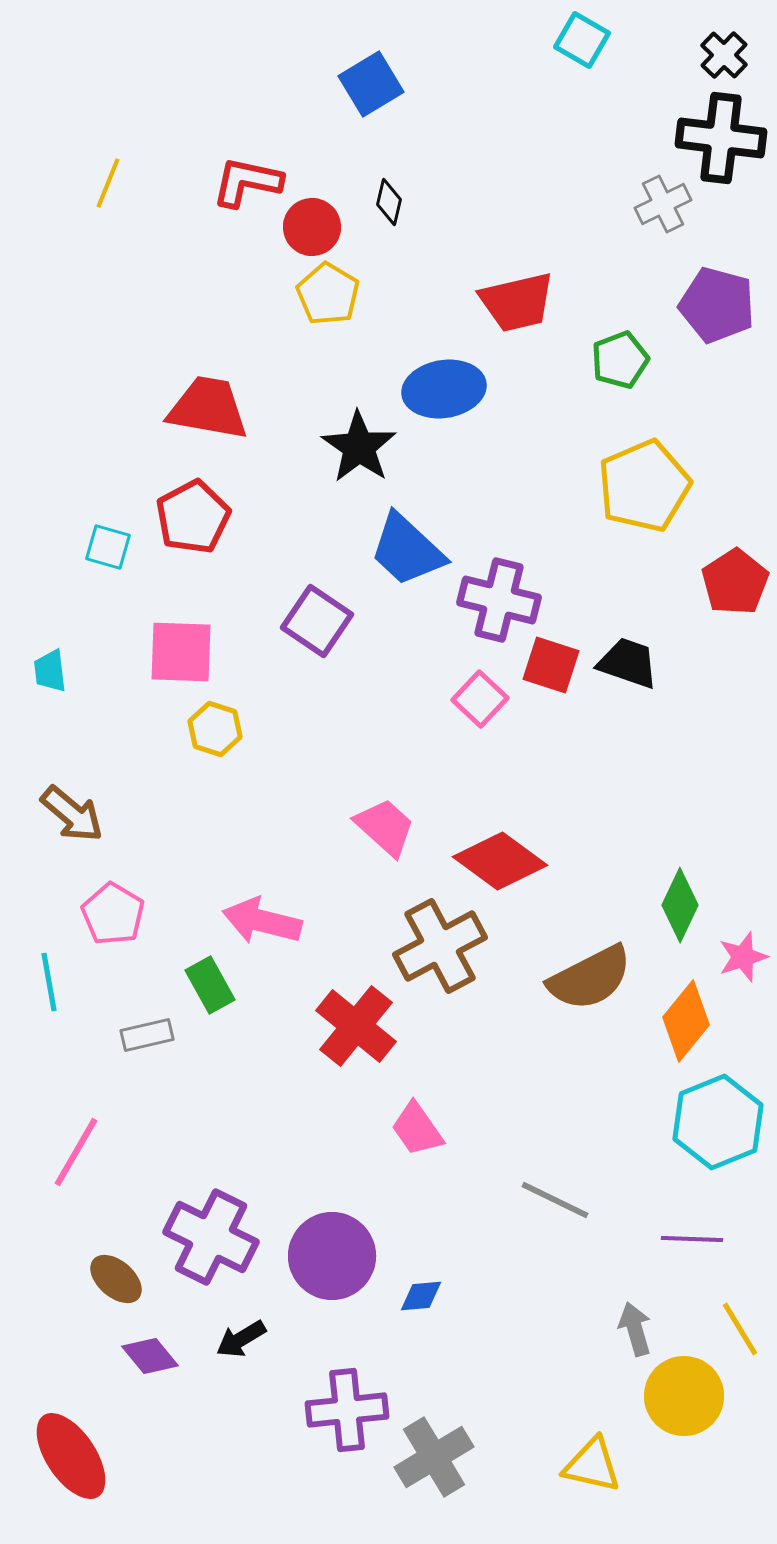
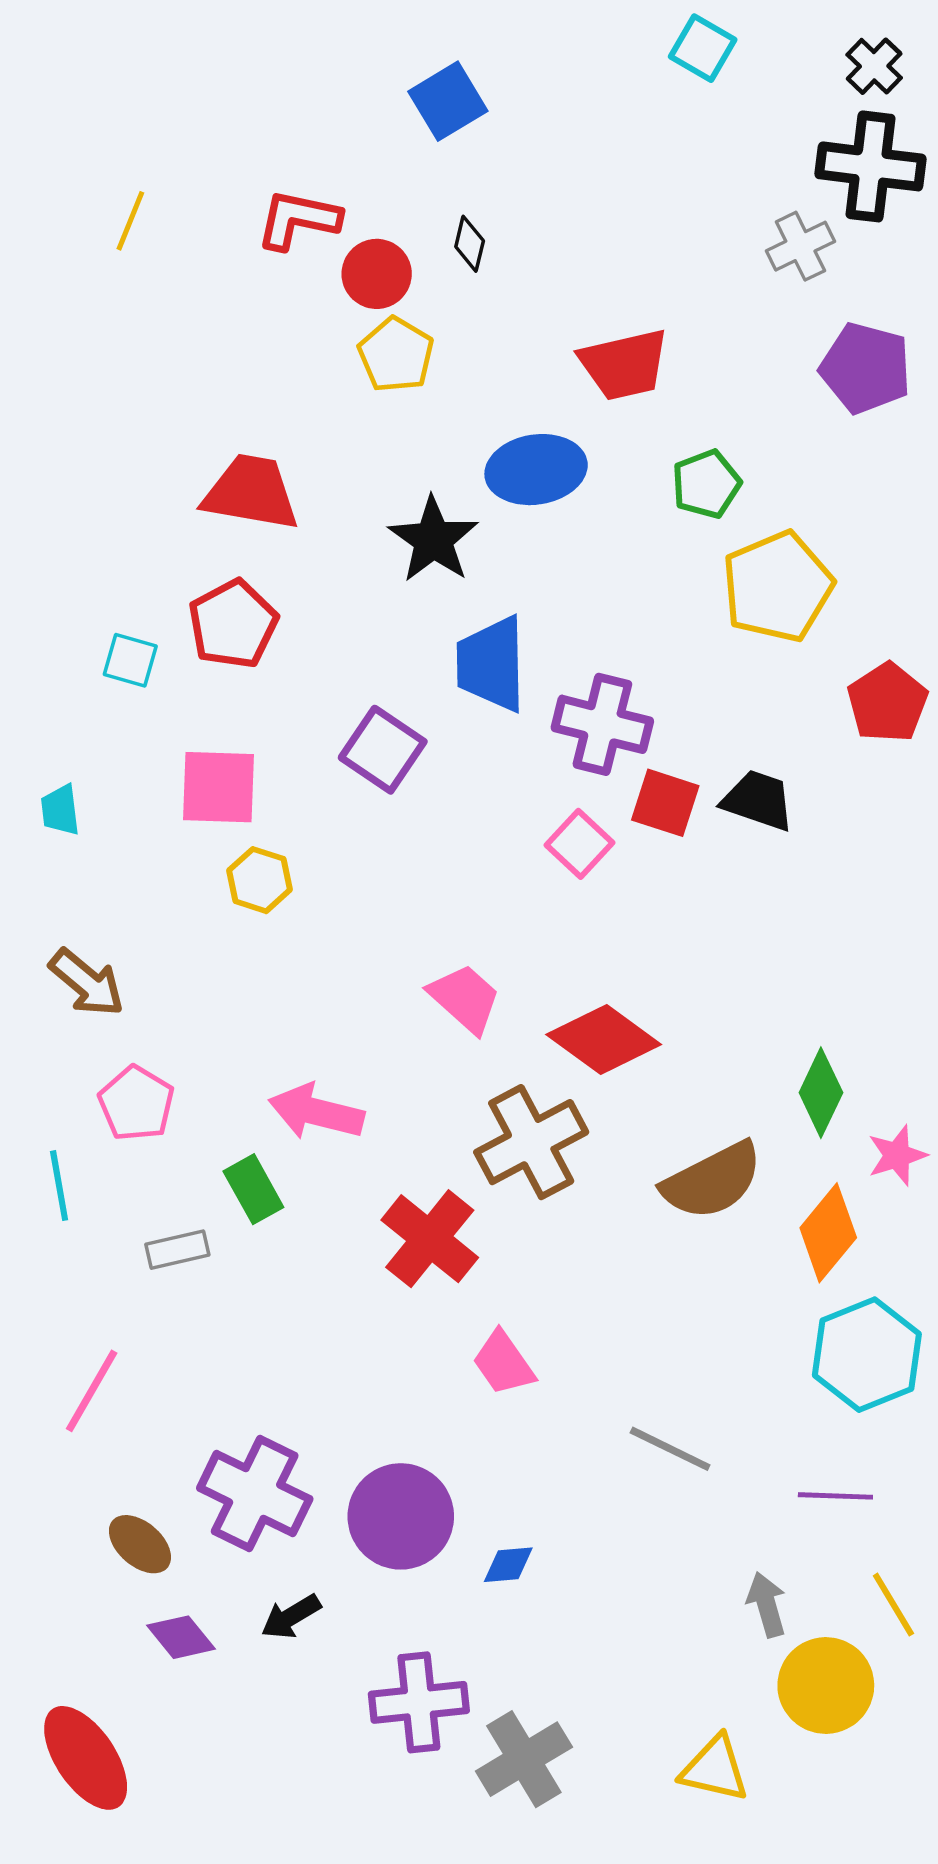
green pentagon: (620, 360) -> (706, 484), moved
blue trapezoid: (407, 550) -> (491, 664), turned 46

